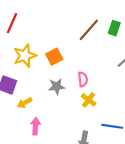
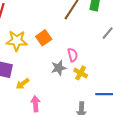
yellow star: (25, 56) -> (17, 41), turned 30
gray star: (57, 87) -> (59, 68), moved

